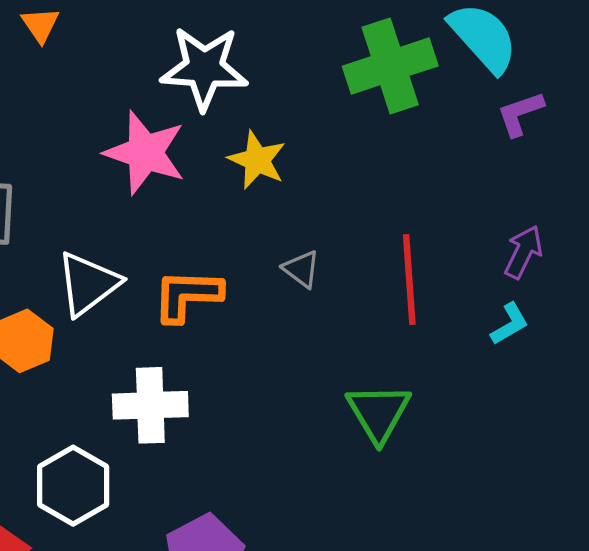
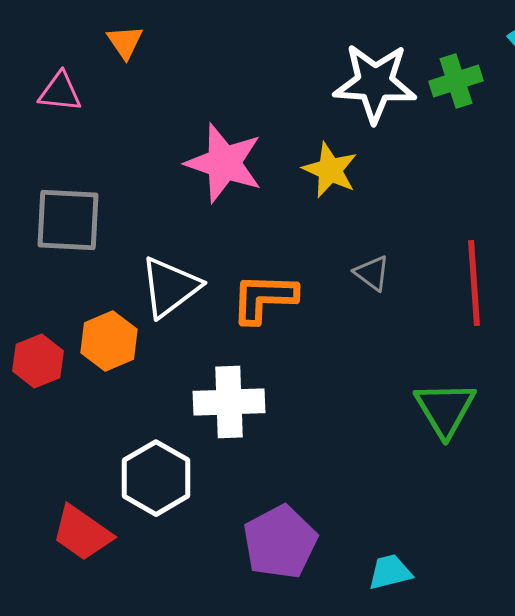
green cross: (390, 66) -> (456, 81), size x0.6
white star: (204, 68) -> (375, 83), moved

